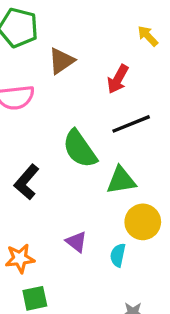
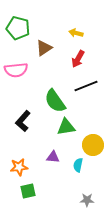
yellow arrow: (148, 36) -> (76, 33), moved, turned -32
green triangle: (121, 180) -> (66, 127), moved
purple triangle: (76, 242) -> (53, 157), turned -32

